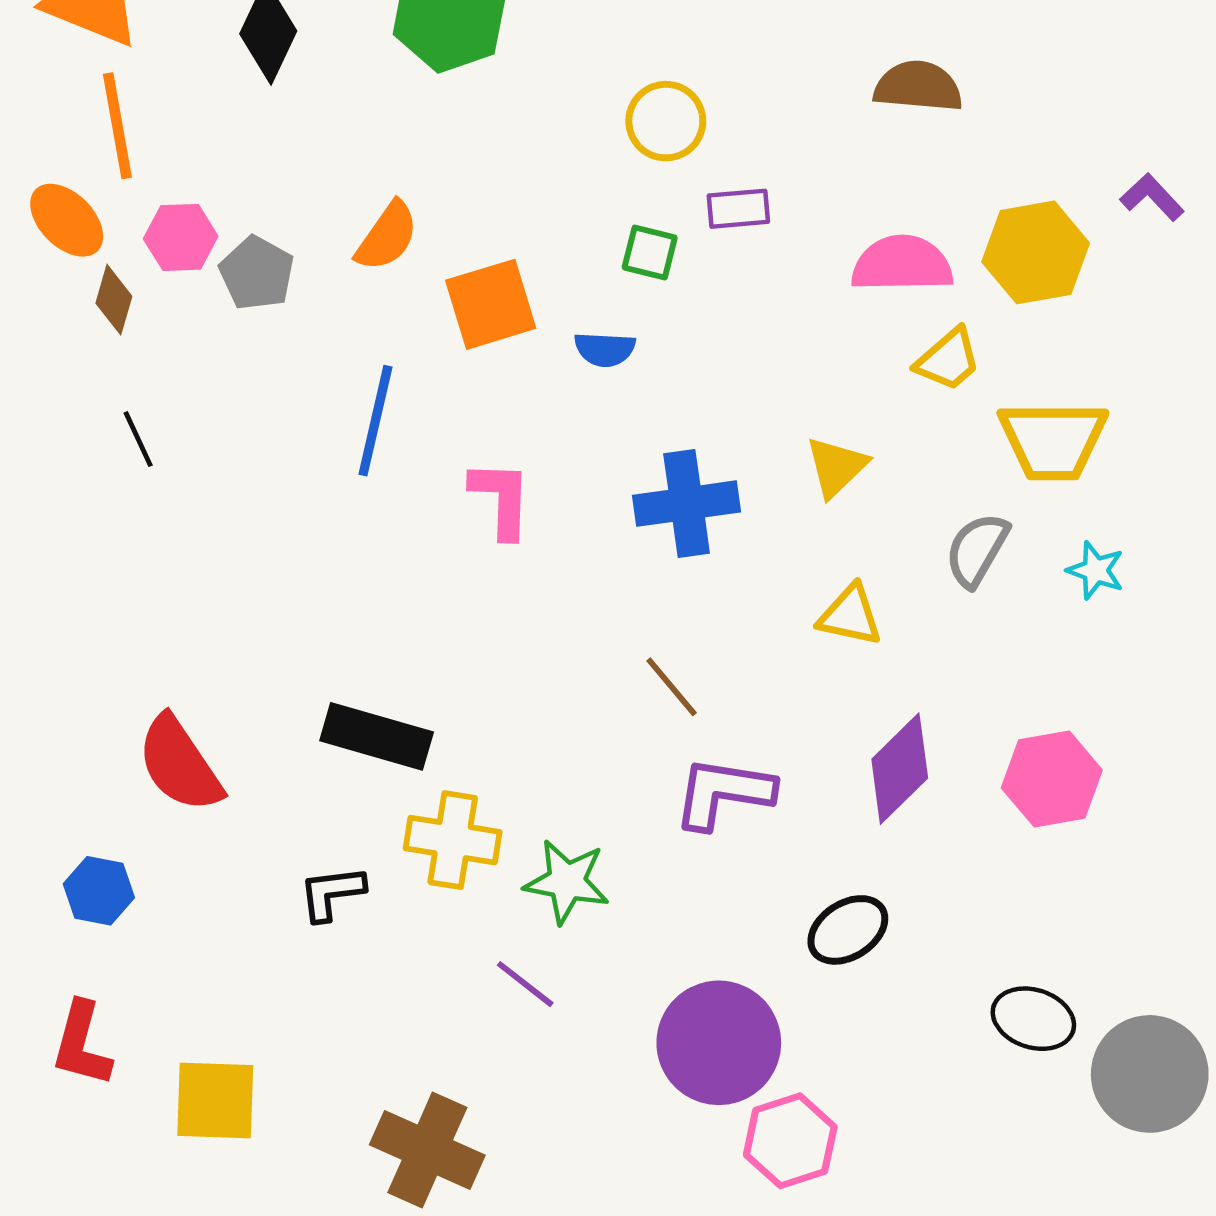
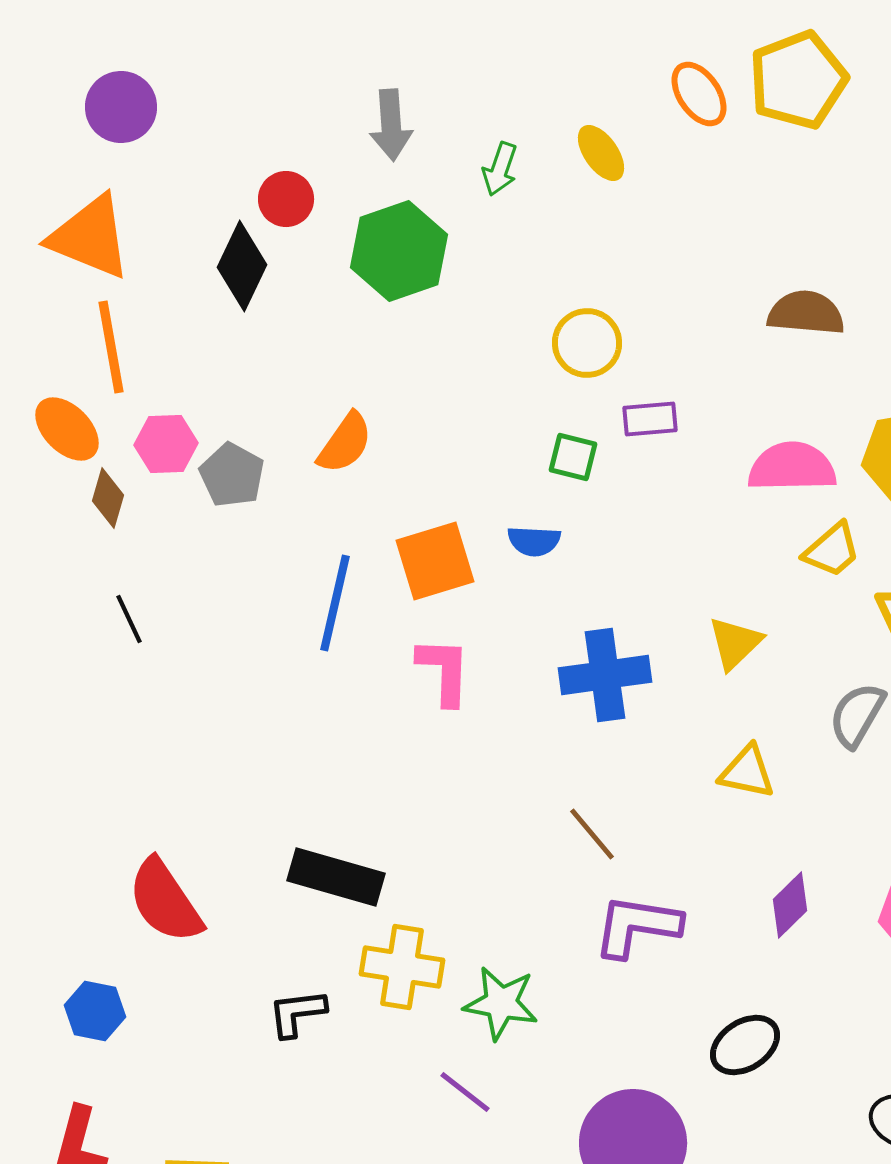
orange square: (491, 304) -> (435, 561), moved
purple diamond: (900, 769) -> (790, 905), size x0.7

